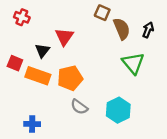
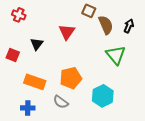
red triangle: (64, 37) -> (67, 32), moved
orange rectangle: (38, 76) -> (35, 82), moved
orange pentagon: (70, 78) -> (71, 78), moved
gray semicircle: (79, 107) -> (61, 102), moved

